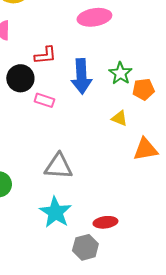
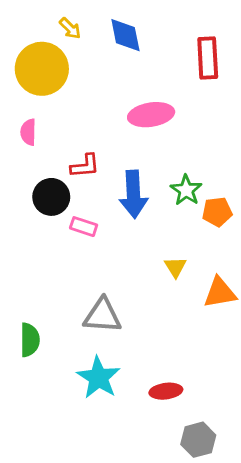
yellow triangle: (119, 118) -> (175, 267), moved, turned 36
gray hexagon: (85, 247) -> (198, 440), moved

